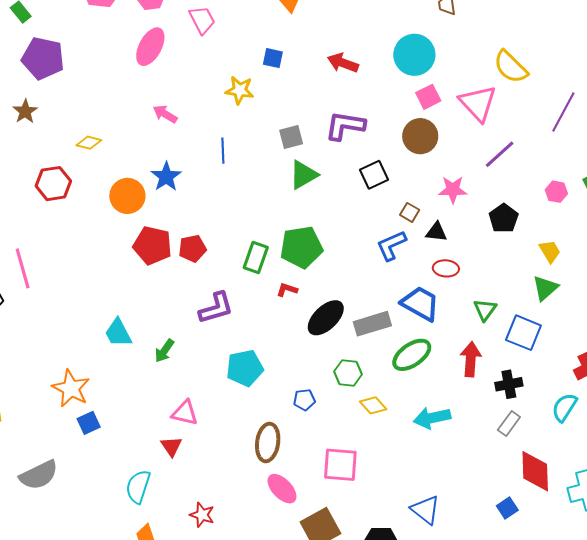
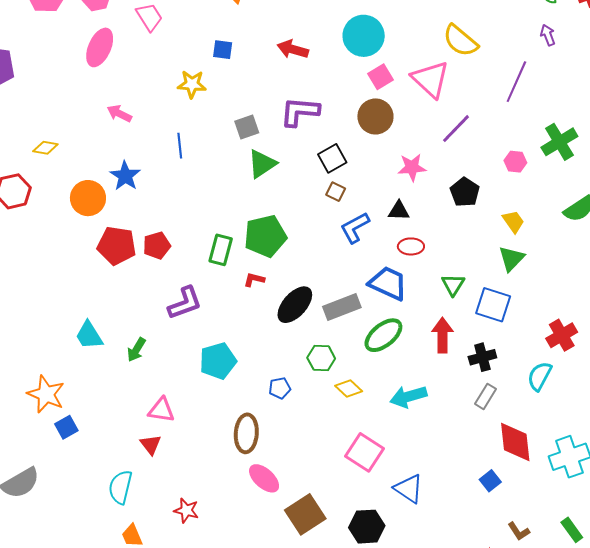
brown square: (410, 212) -> (336, 192), moved
pink square: (340, 465) -> (364, 452), moved, turned 33

